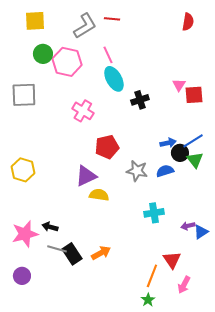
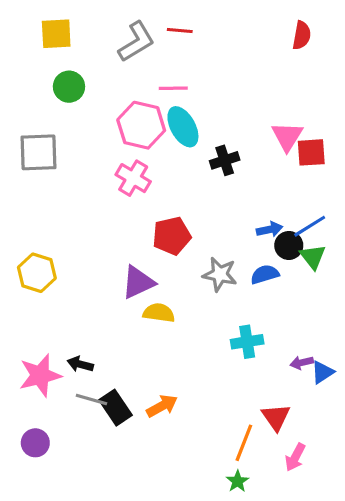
pink line: (108, 55) -> (173, 88), turned -66
pink hexagon: (67, 62) -> (141, 125), moved
pink triangle: (179, 85) -> (287, 136), size x1.5

